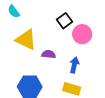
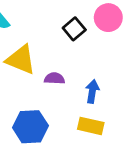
pink circle: (82, 34) -> (108, 18), moved

